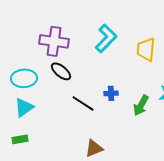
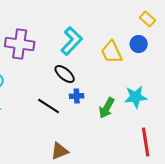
yellow trapezoid: (146, 49) -> (112, 52), turned -30
black ellipse: (61, 71) -> (65, 74), moved

